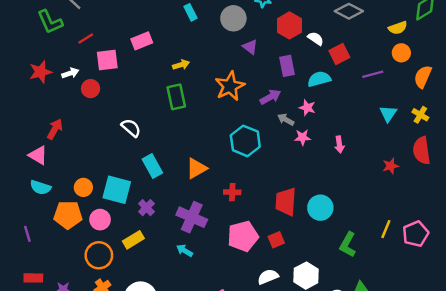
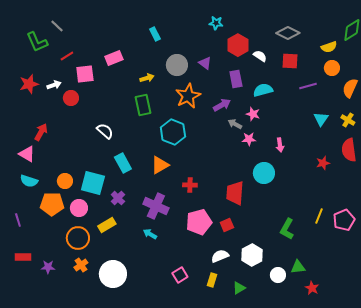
gray circle: (233, 18) -> (177, 65), moved
red square: (339, 54) -> (290, 61), moved, turned 30
cyan hexagon: (245, 141) -> (173, 132), moved
cyan circle: (320, 208) -> (264, 173), moved

